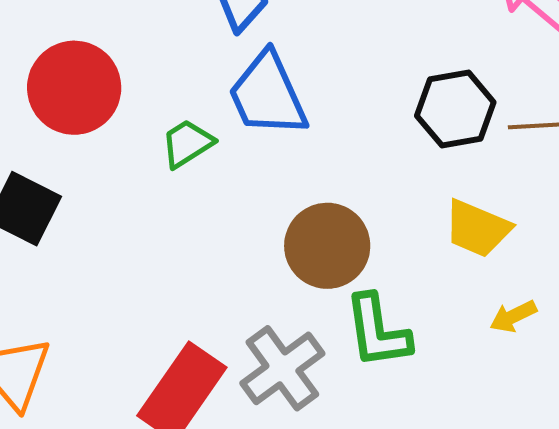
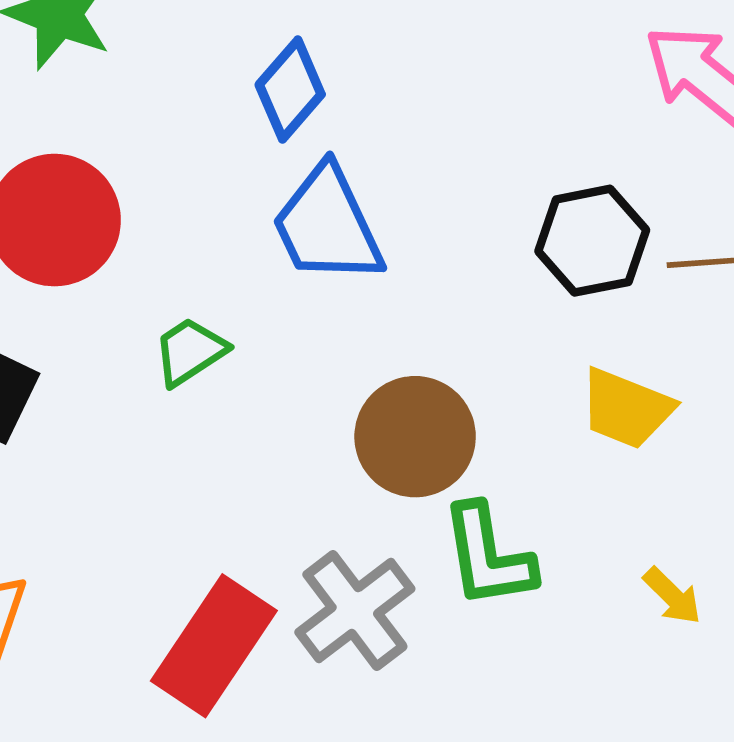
green trapezoid: (187, 143) -> (190, 351), moved
yellow arrow: (513, 316) -> (672, 596), moved, turned -108

